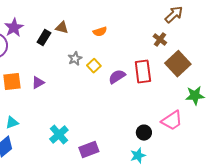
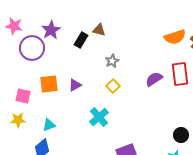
orange semicircle: (100, 32) -> (175, 37), moved, size x1.5
yellow square: (94, 66) -> (113, 86), moved
cyan cross: (59, 135) -> (99, 117), moved

